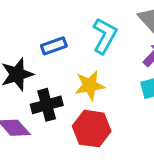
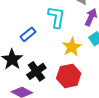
yellow star: (90, 85) -> (72, 47), moved

